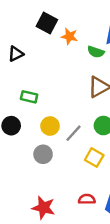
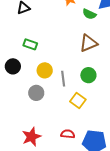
gray line: (73, 133) -> (63, 79), turned -56
red star: (44, 208) -> (31, 137), turned 30

